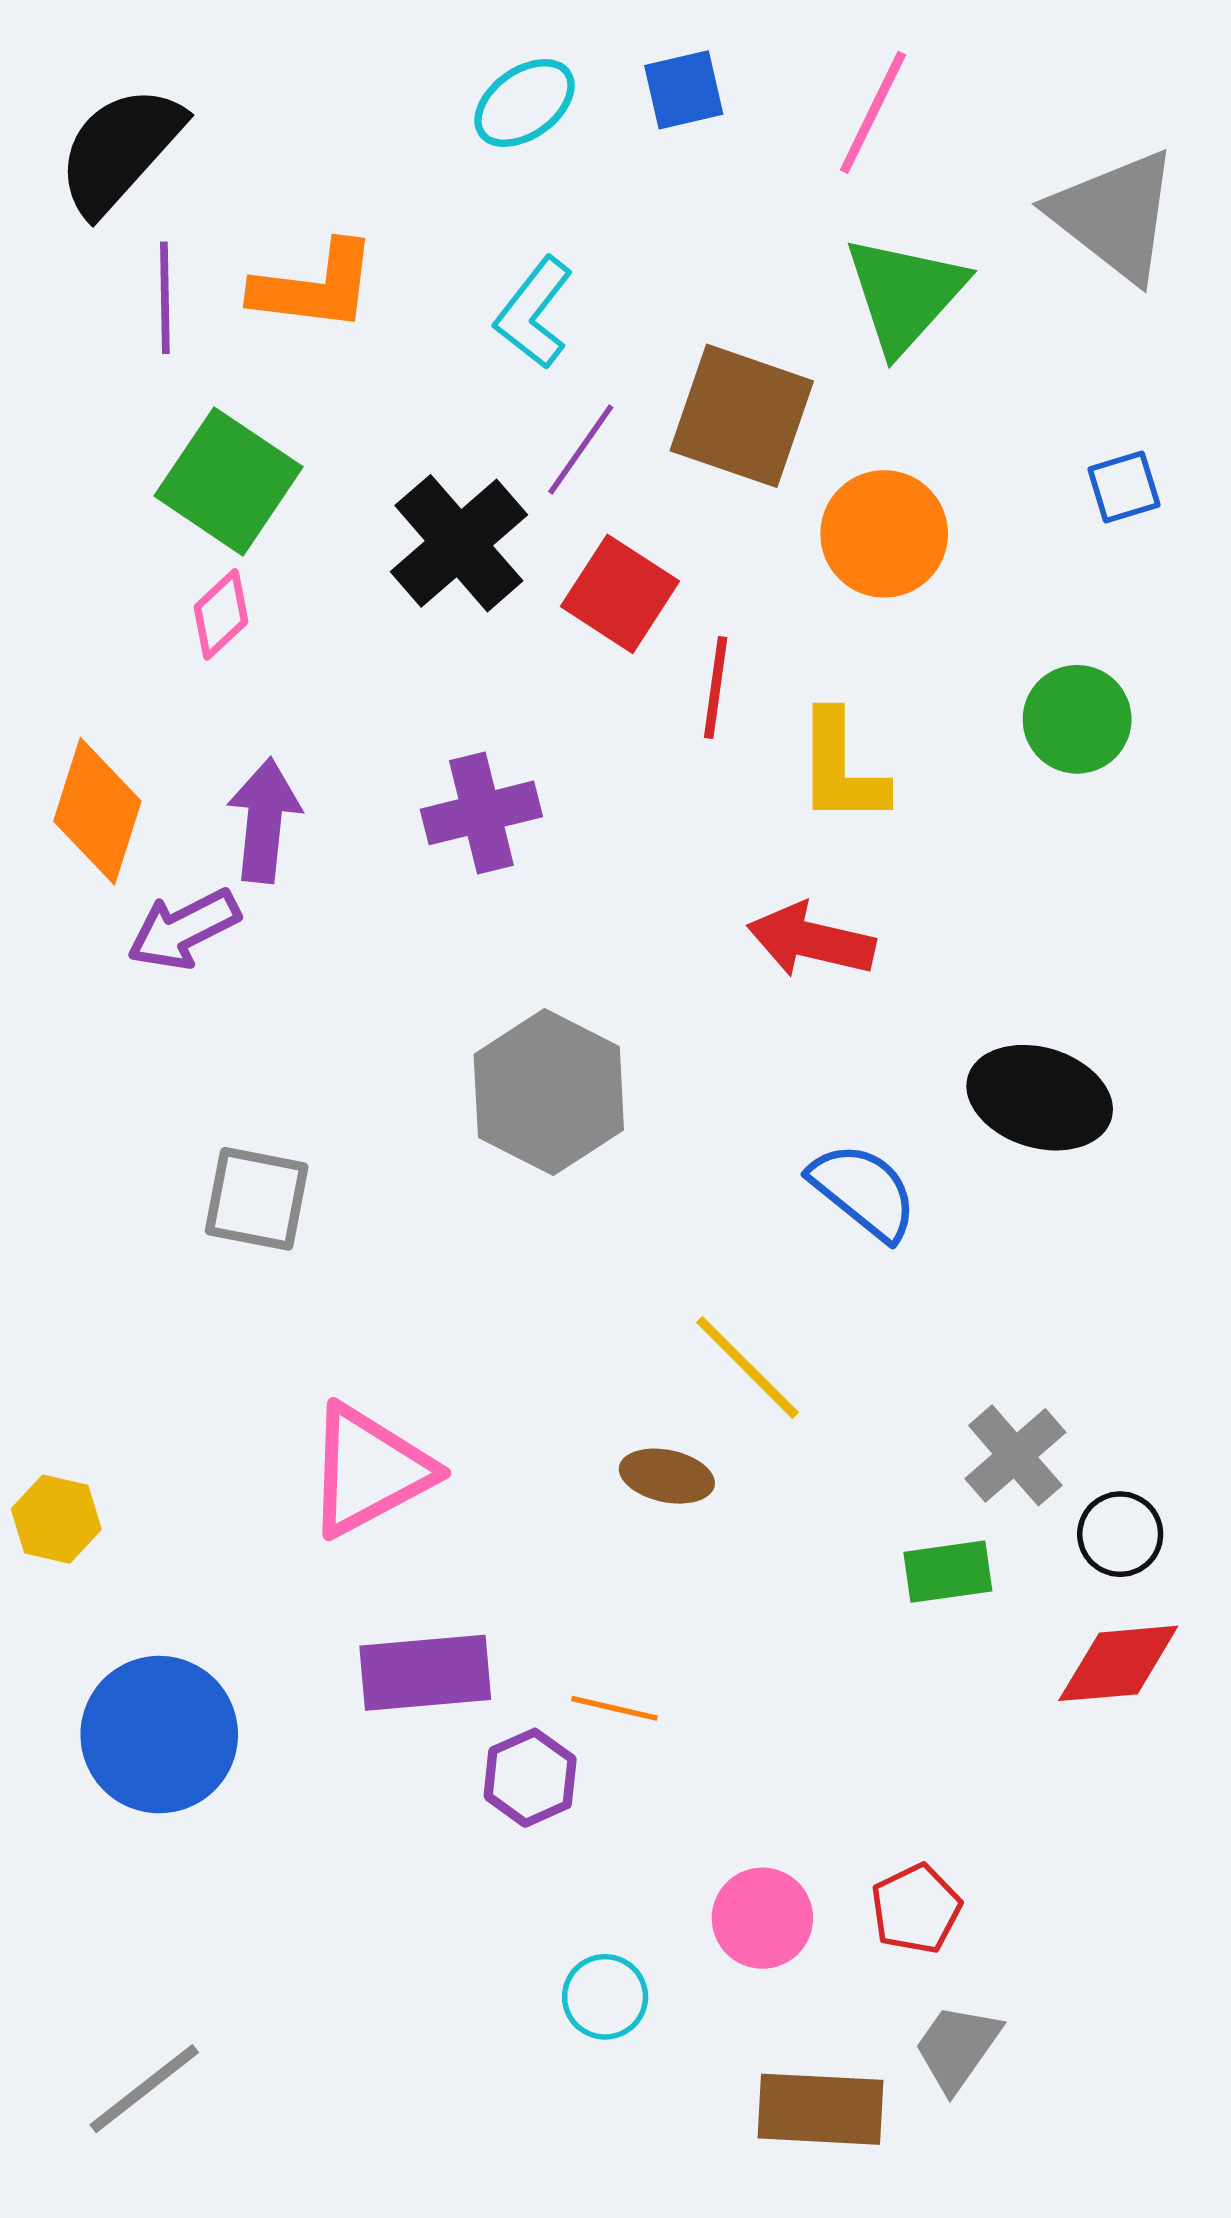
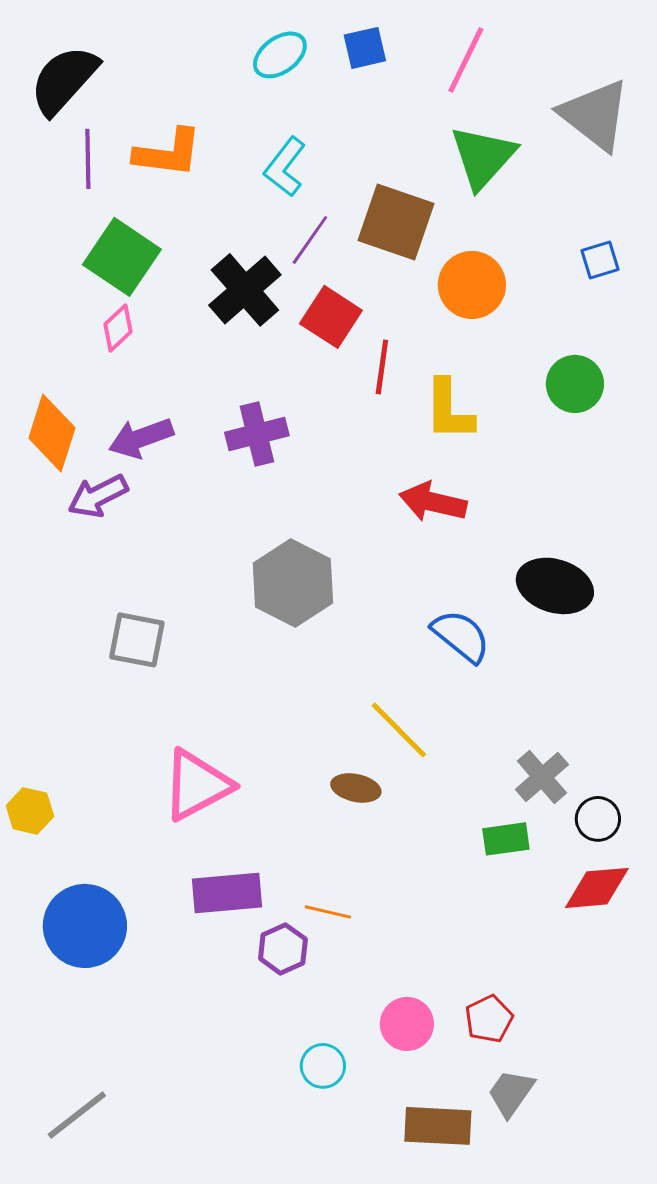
purple arrow: (264, 820) -> (141, 438), turned -116

